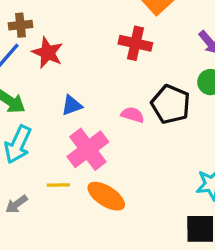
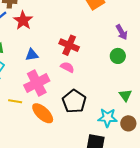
red cross: (135, 43) -> (69, 45), moved
black pentagon: (171, 104) -> (74, 101), moved

